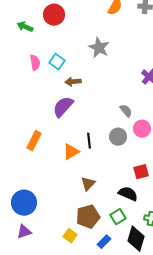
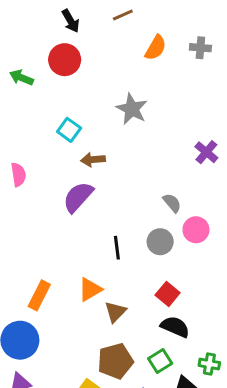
pink semicircle: (35, 63) -> (18, 175), moved
orange rectangle: (34, 141) -> (39, 295), moved
orange triangle: (71, 152) -> (90, 289), moved
red square: (141, 172) -> (168, 294), moved, turned -35

